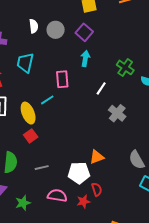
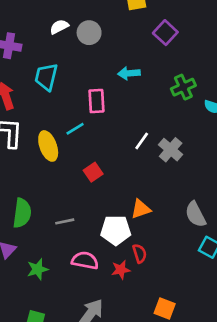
white semicircle: (34, 26) -> (59, 27), turned -112
purple square: (84, 32) -> (165, 33), moved
cyan arrow: (85, 59) -> (129, 73), turned -105
green cross: (125, 67) -> (183, 87), turned 30
white line: (101, 88) -> (142, 141), moved
red square: (31, 136) -> (93, 172), moved

